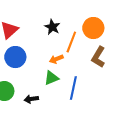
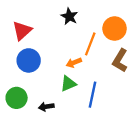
black star: (52, 27) -> (69, 16), moved

